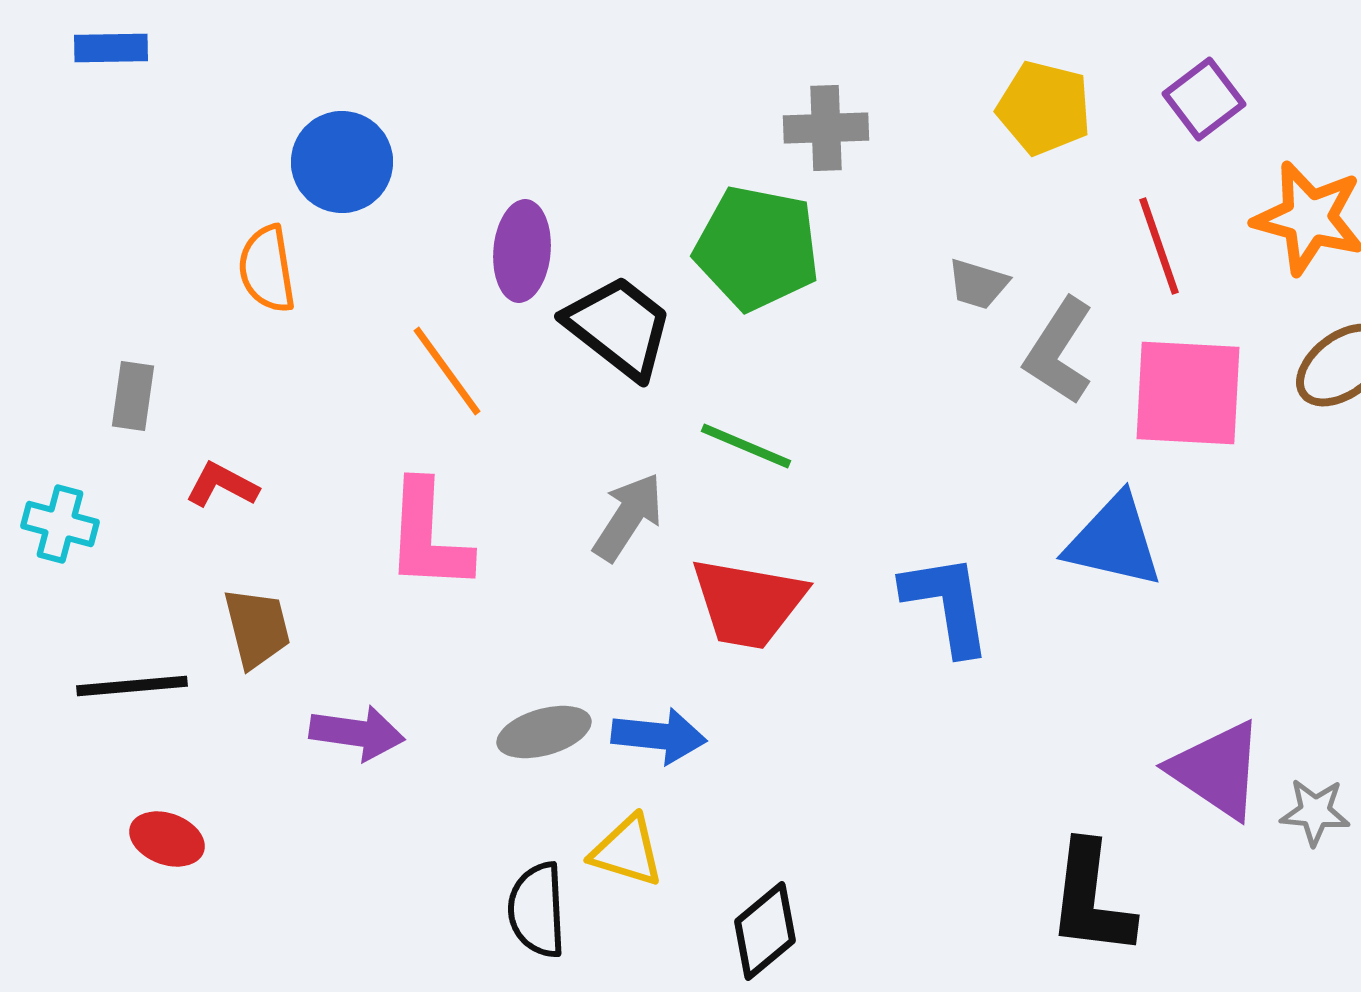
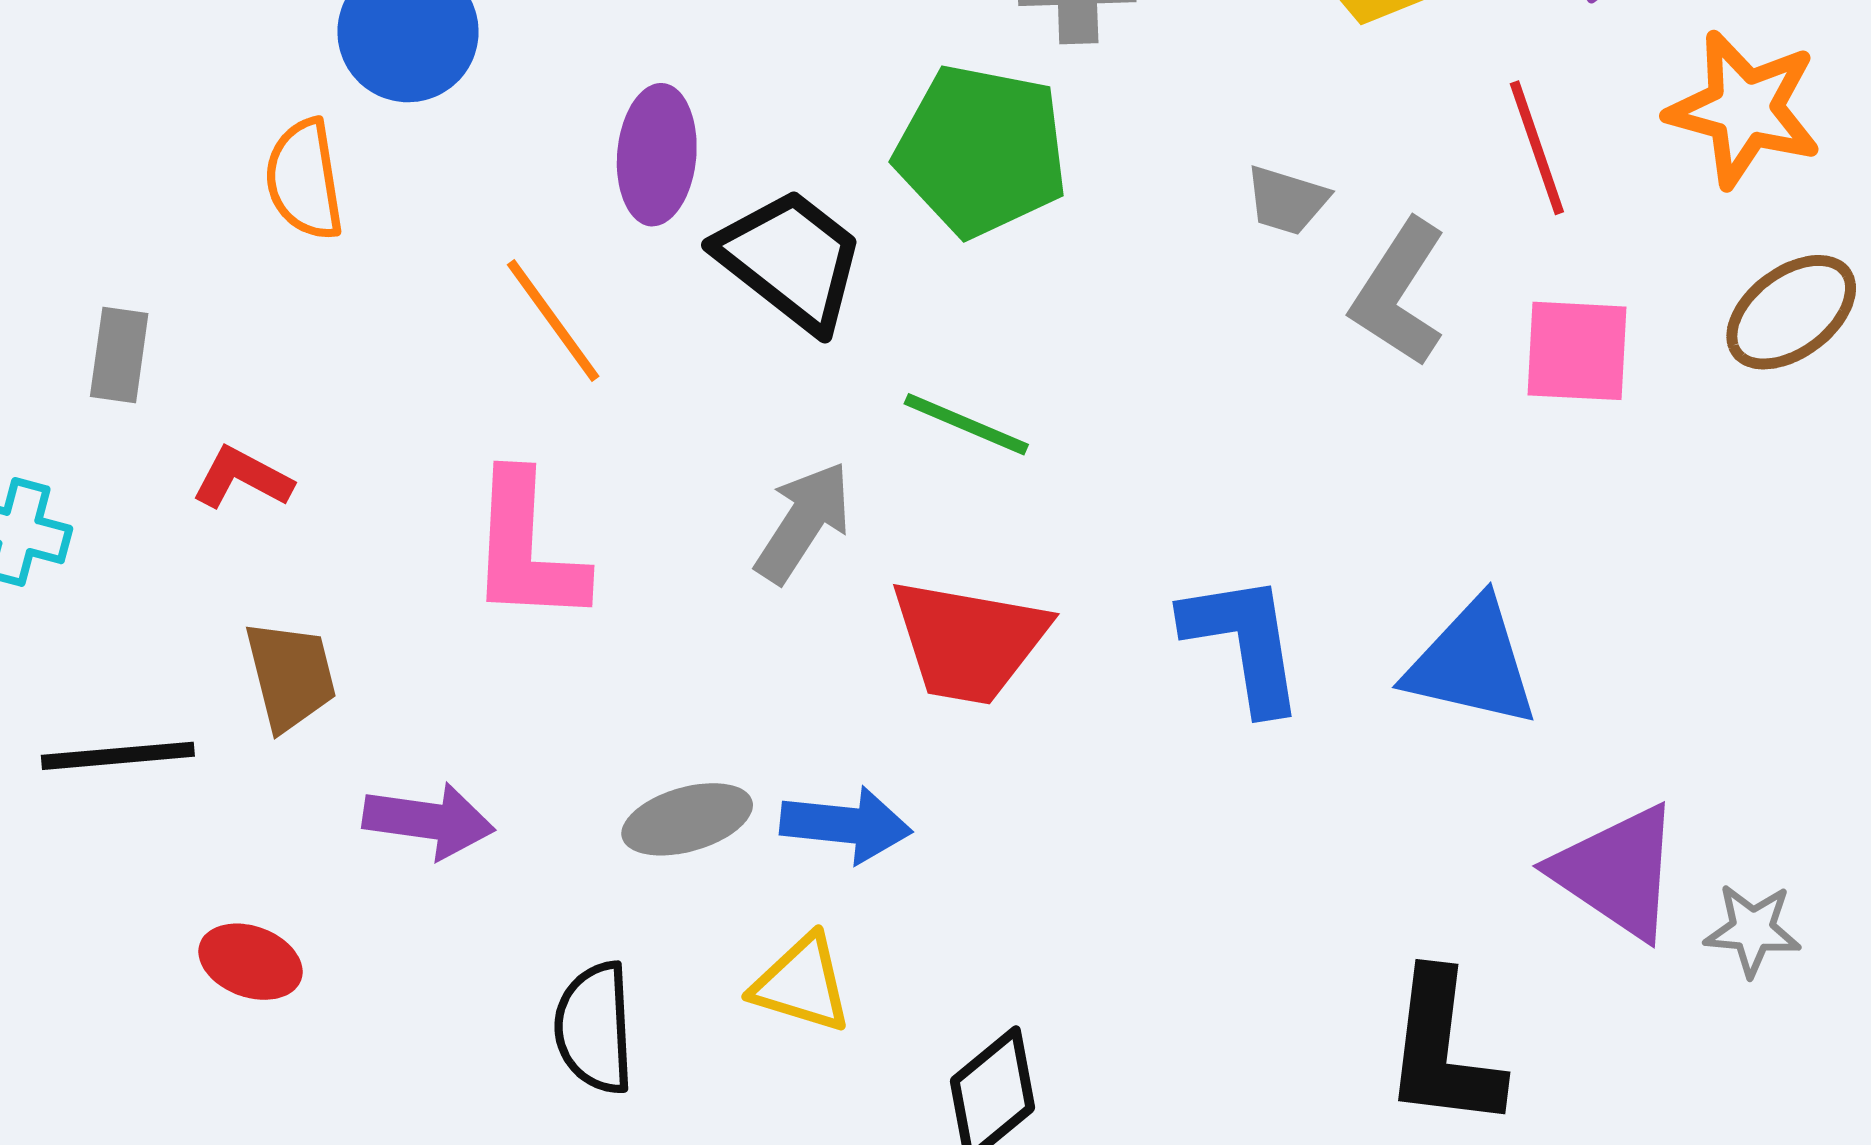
pink square: (1188, 393) -> (1577, 351), size x0.7
blue triangle: (1114, 541) -> (1472, 663), moved
red ellipse: (167, 839) -> (250, 962), moved
black semicircle: (537, 910) -> (595, 1028), moved

